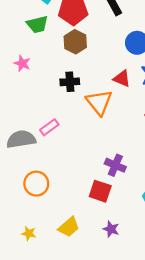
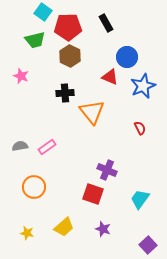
red triangle: (122, 79) -> (110, 77), moved
pink rectangle: (49, 127) -> (47, 147), moved
gray semicircle: (21, 139) -> (20, 146), size x0.6

